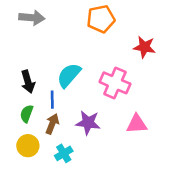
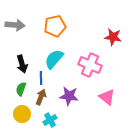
gray arrow: (32, 18) -> (15, 25), moved
orange pentagon: (101, 19) -> (55, 26), moved
pink triangle: (137, 124) -> (107, 97), turned 42

